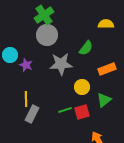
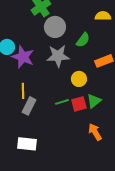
gray circle: (47, 35) -> (55, 27), moved
purple star: (26, 65) -> (23, 57), size x1.6
green triangle: (104, 100) -> (94, 101), moved

